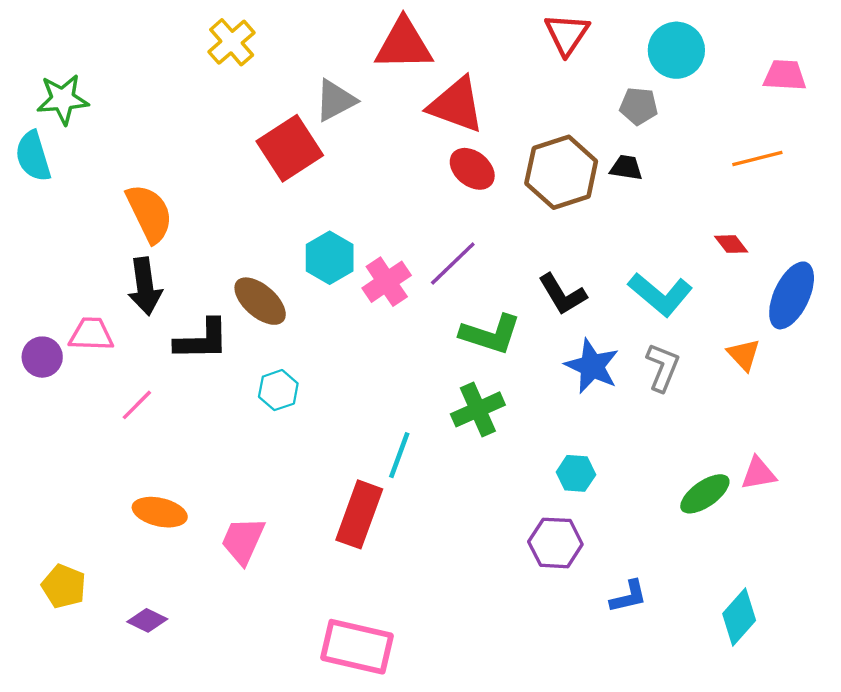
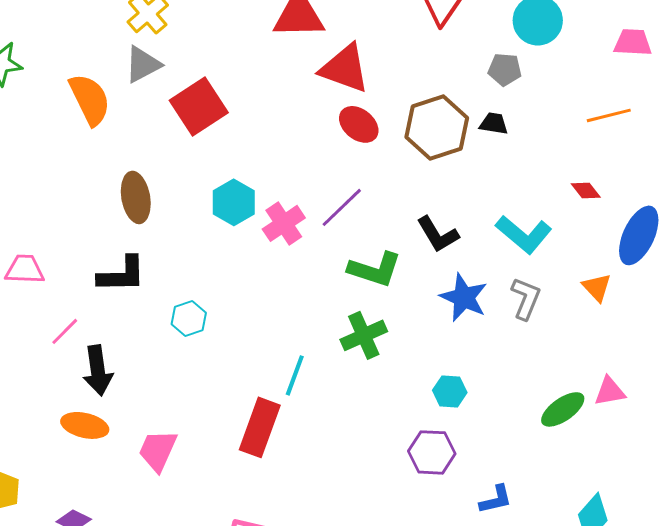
gray triangle: (335, 100) -> (143, 64), moved
orange semicircle: (149, 213) -> (90, 99), moved
black arrow: (145, 286) -> (98, 370), moved
brown ellipse: (260, 301) -> (136, 197), moved, turned 39

